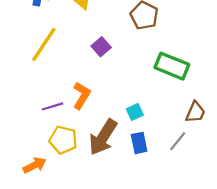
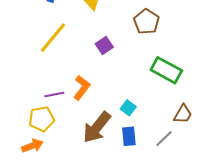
cyan square: (135, 112) -> (128, 108), turned -35
yellow pentagon: (63, 140) -> (42, 119), moved, turned -30

